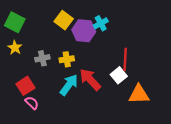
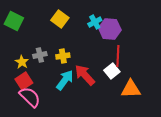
purple hexagon: (84, 31) -> (110, 29), moved
yellow star: (15, 48) -> (22, 62), moved
pink semicircle: (32, 103) -> (30, 97), size x1.6

